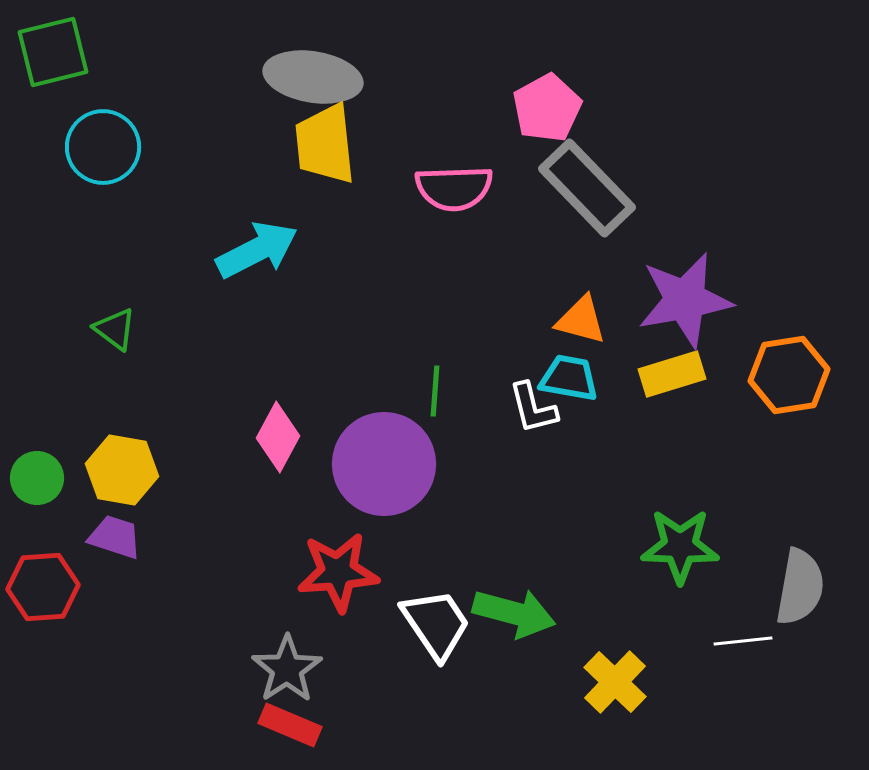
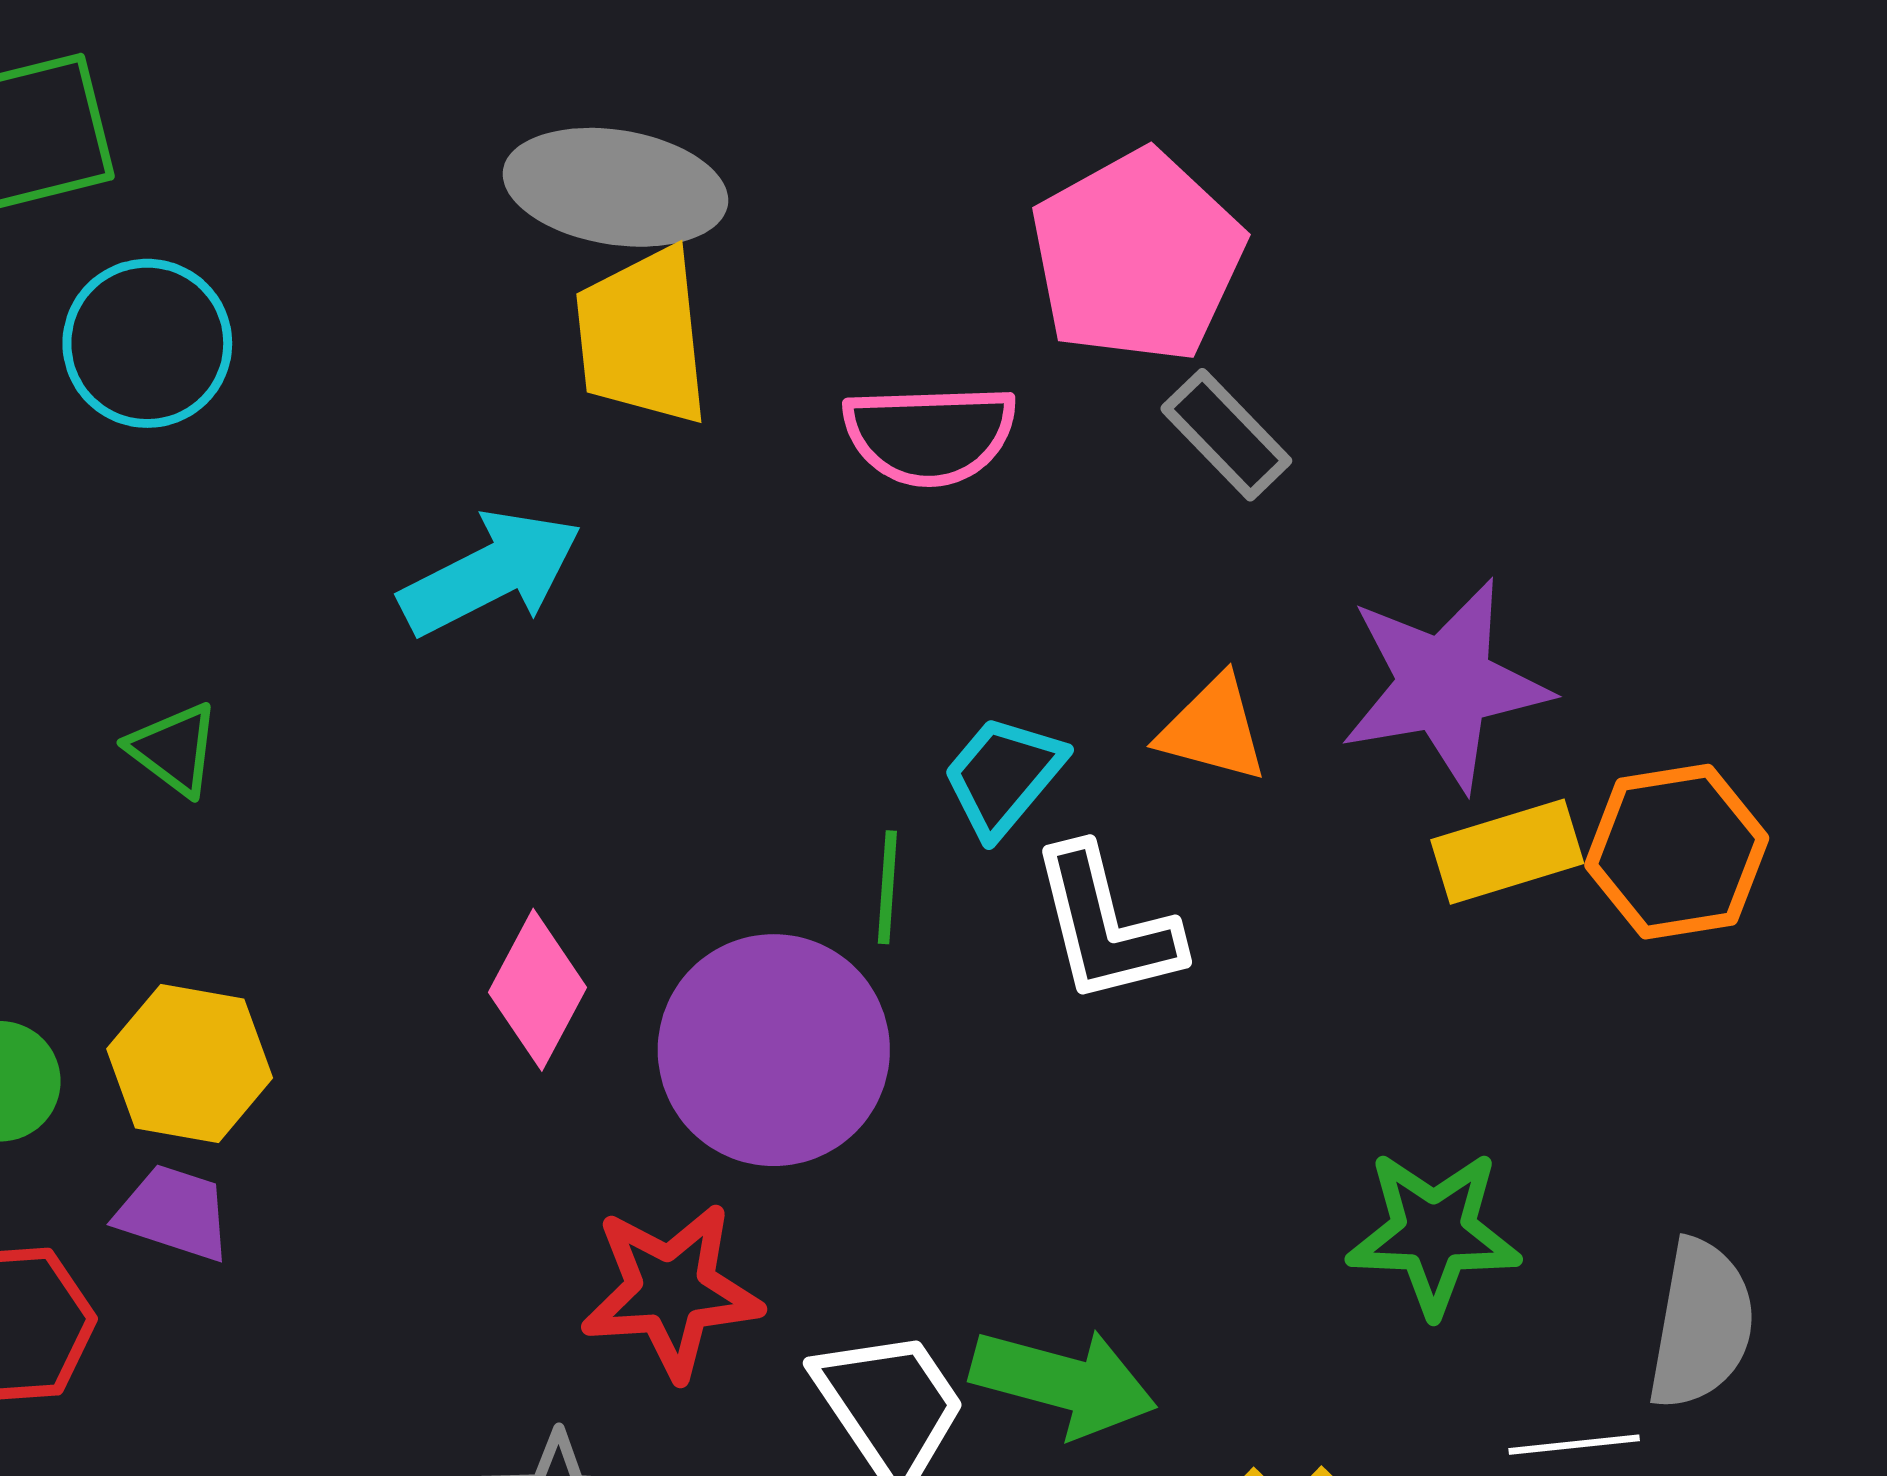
pink pentagon: (547, 108) -> (1137, 256), size x1.4
gray rectangle: (587, 188) -> (1226, 435), size x0.6
yellow rectangle: (672, 374) -> (1507, 852), moved
cyan trapezoid: (569, 378) -> (1003, 776), moved, turned -60
white L-shape: (533, 408) -> (1106, 925), size x1.4

